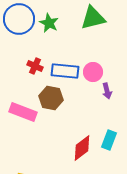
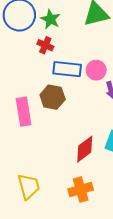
red cross: (35, 66) -> (45, 45), moved
pink rectangle: (23, 112) -> (24, 112), turned 60

